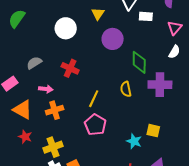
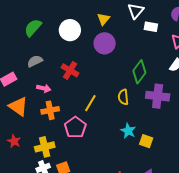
green semicircle: (17, 19) -> (33, 28), moved
purple circle: (113, 39) -> (105, 43), moved
green diamond: (139, 62) -> (139, 72), turned 30
pink pentagon: (95, 125) -> (75, 127), moved
red star: (25, 137) -> (14, 141), moved
cyan star: (134, 141) -> (128, 131), moved

